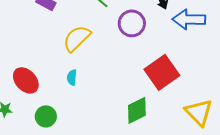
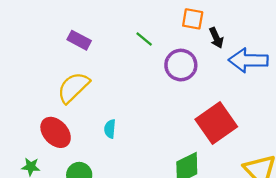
yellow semicircle: (77, 38) -> (73, 87), moved

